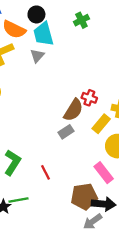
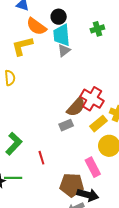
gray triangle: (37, 56) -> (64, 50), moved
red cross: (89, 98) -> (92, 99), size x1.6

